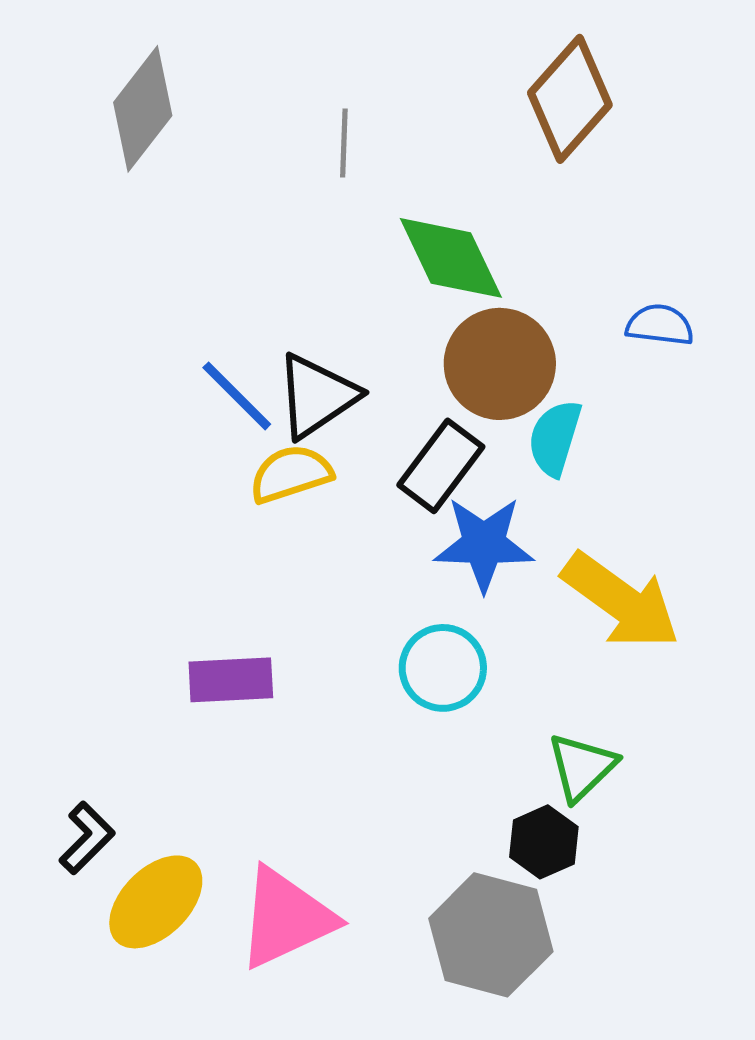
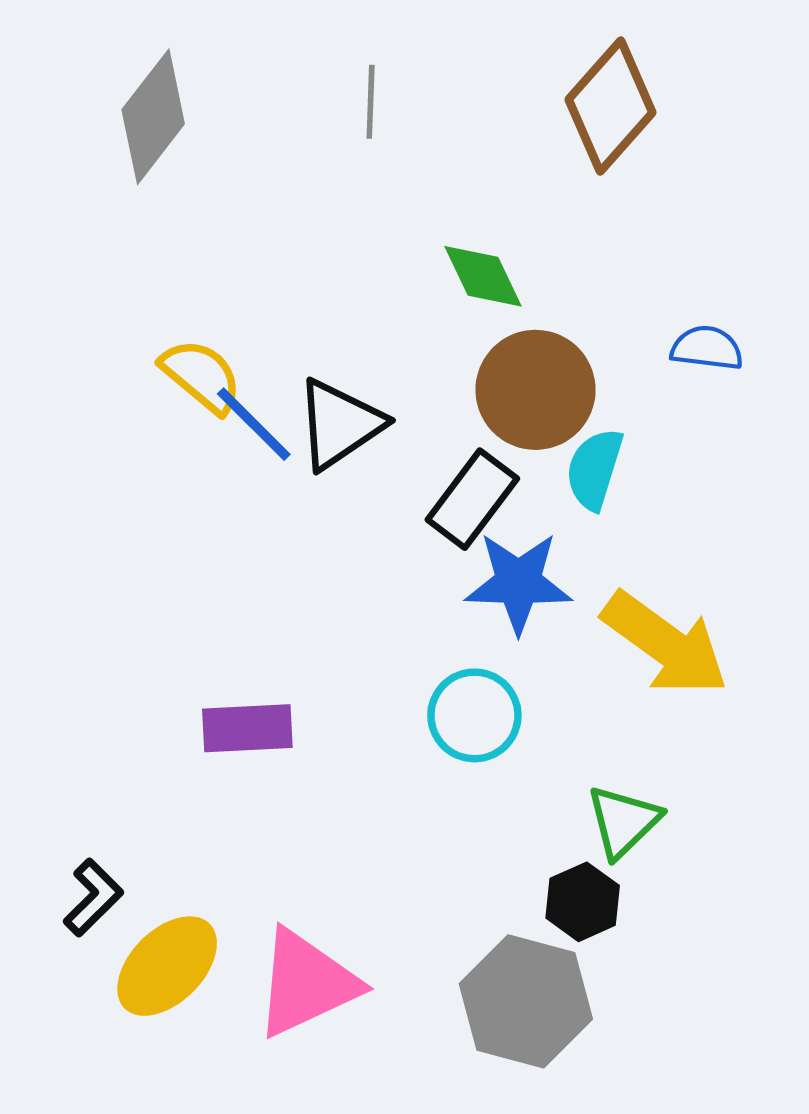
gray line: (344, 143) -> (371, 102), moved
green diamond: (451, 258) -> (483, 276), size x0.7
yellow semicircle: (291, 474) -> (201, 376), moved, turned 58

